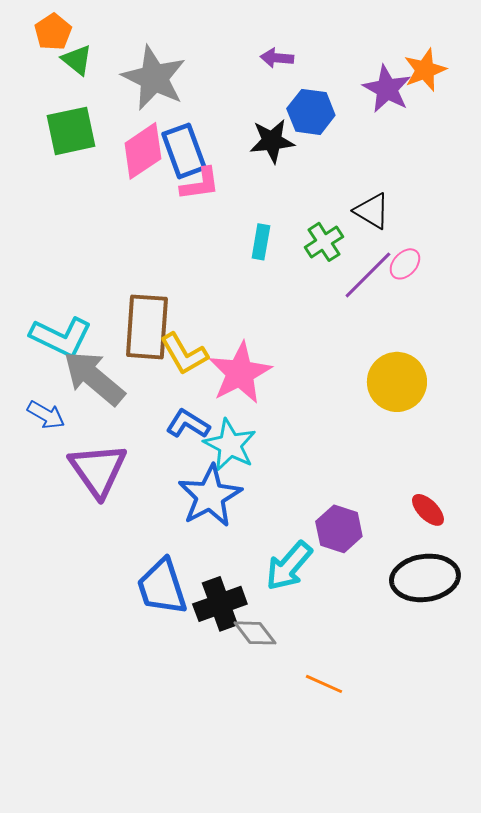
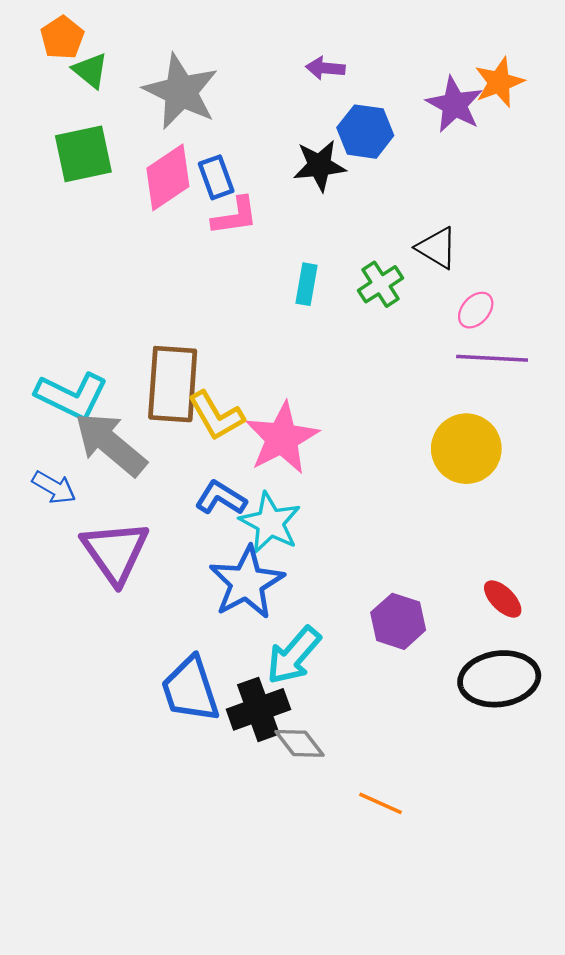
blue rectangle: (184, 151) -> (216, 177), size x0.7
purple line: (368, 275) -> (492, 358), moved, turned 48
cyan arrow: (289, 566) -> (294, 655), moved

